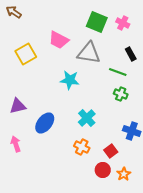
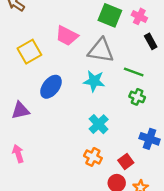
black rectangle: (131, 54) -> (151, 41), moved
cyan star: (70, 80) -> (94, 81), moved
blue ellipse: (45, 123) -> (51, 87), moved

